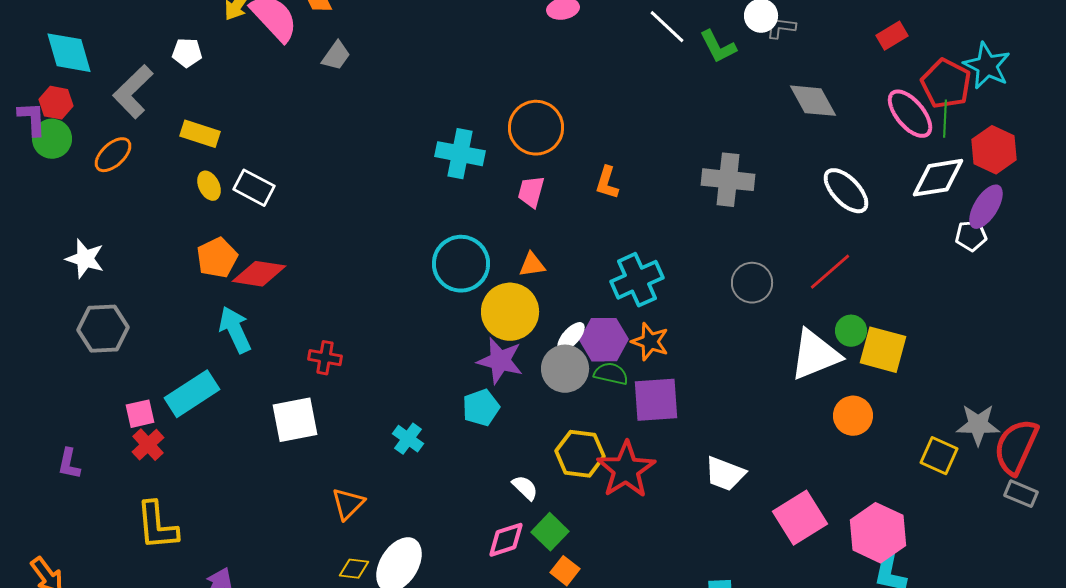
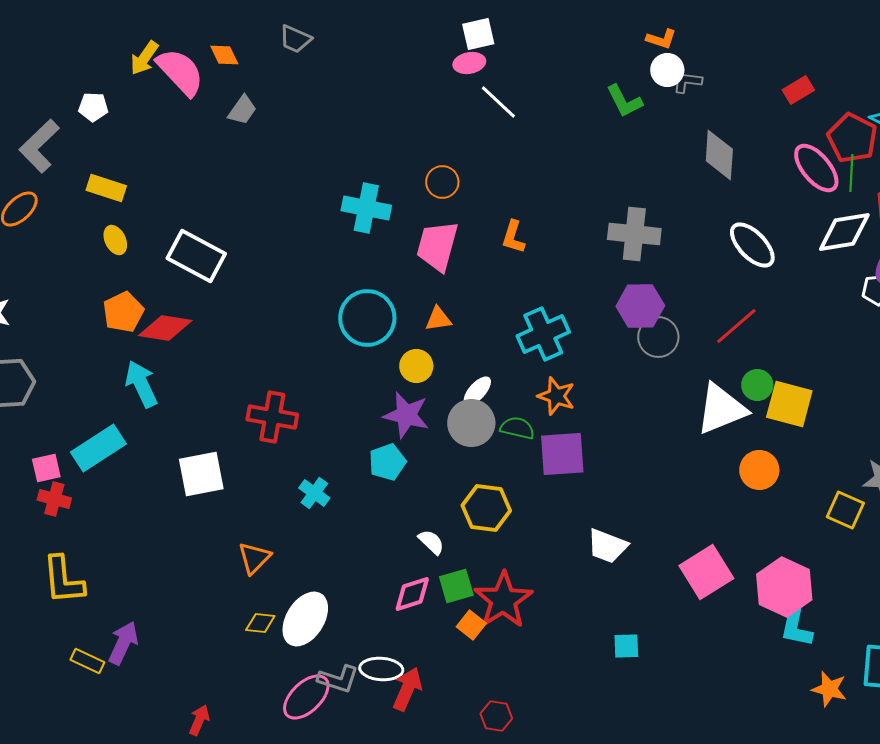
white line: (667, 27) -> (498, 102), moved
gray diamond: (813, 101) -> (719, 155), turned 33
orange circle: (536, 128) -> (442, 182), size x0.6
white rectangle: (254, 188) -> (196, 256), moved, size x1.4
pink trapezoid: (531, 192) -> (437, 246), size x1.6
yellow circle: (510, 312) -> (416, 366), size x0.6
purple hexagon: (604, 340) -> (640, 306), moved
red cross: (325, 358) -> (272, 417), moved, size x1.5
red cross: (148, 445) -> (54, 499), turned -32
red star: (626, 470) -> (503, 600), moved
white trapezoid: (725, 474) -> (607, 546), moved
green square: (550, 532) -> (456, 586), turned 30

